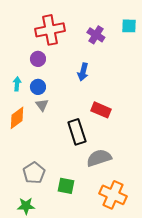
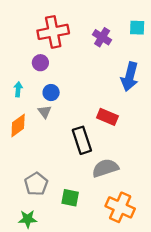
blue arrow: (83, 72) -> (130, 77), moved, size x1.5
blue circle: (38, 87) -> (51, 93), moved

